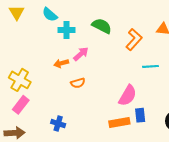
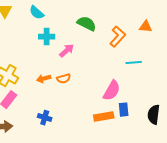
cyan cross: (66, 30) -> (47, 37), moved
orange arrow: (61, 63) -> (44, 79), moved

